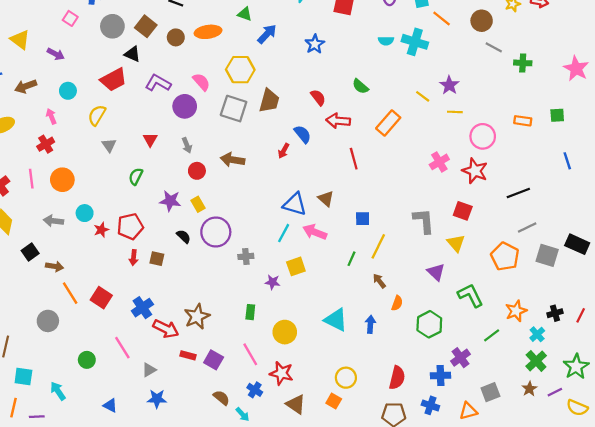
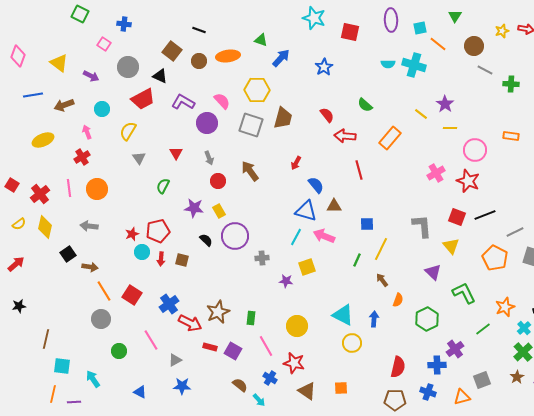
gray circle: (112, 26) -> (128, 67), moved
blue semicircle: (303, 134) -> (316, 185), moved
brown arrow: (232, 160) -> (250, 171), turned 45
black line: (518, 193) -> (485, 215), moved
brown triangle: (326, 199) -> (334, 206), turned -42
cyan circle: (85, 213) -> (142, 252), moved
green rectangle: (250, 312) -> (251, 318), moved
gray circle: (48, 321) -> (101, 319), moved
yellow circle: (346, 378) -> (352, 343), moved
orange square: (334, 401) -> (341, 388), turned -32

